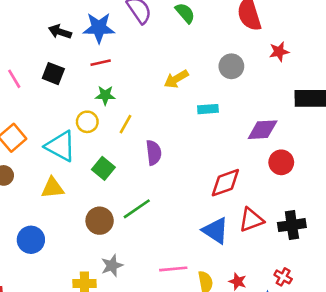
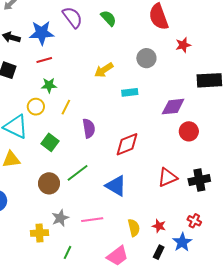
red diamond: (225, 183) -> (127, 144), moved
blue triangle: (216, 231) -> (116, 186), moved
pink line: (173, 269) -> (92, 220), moved

